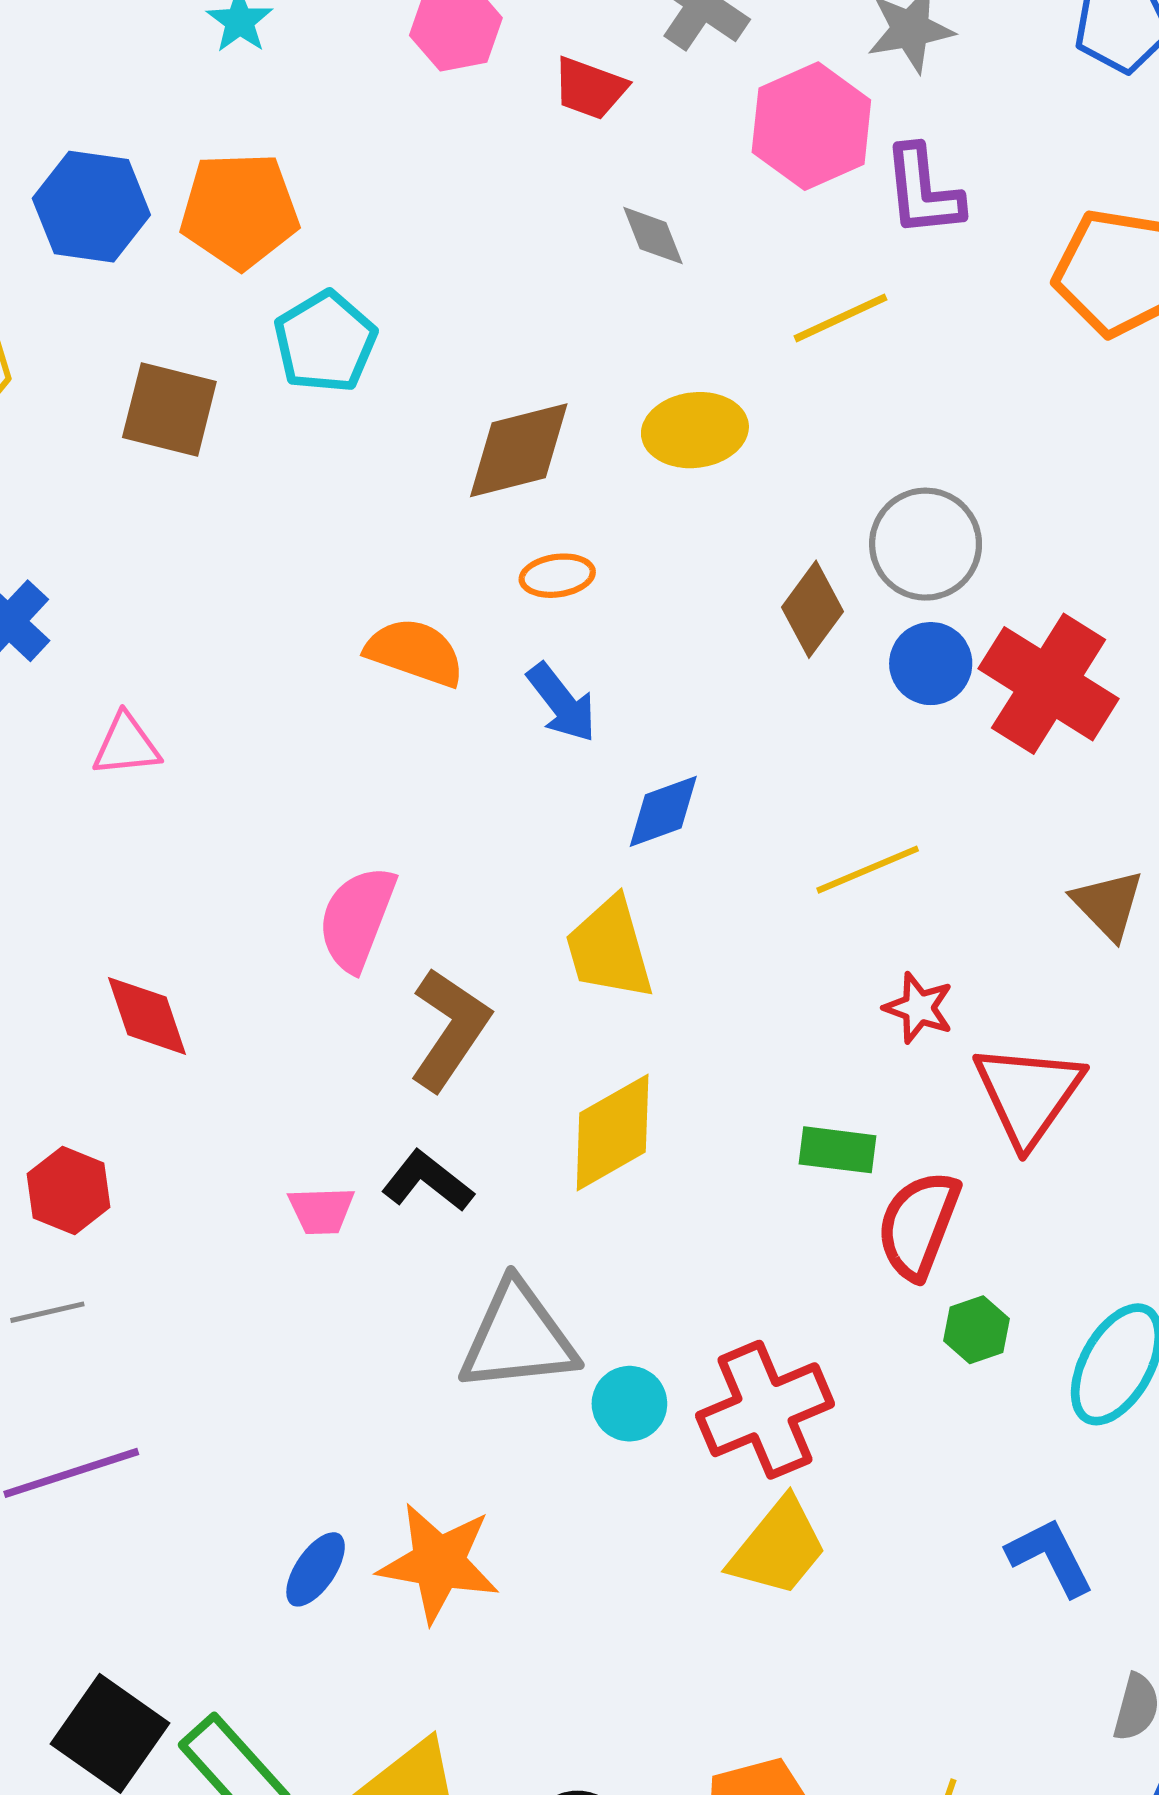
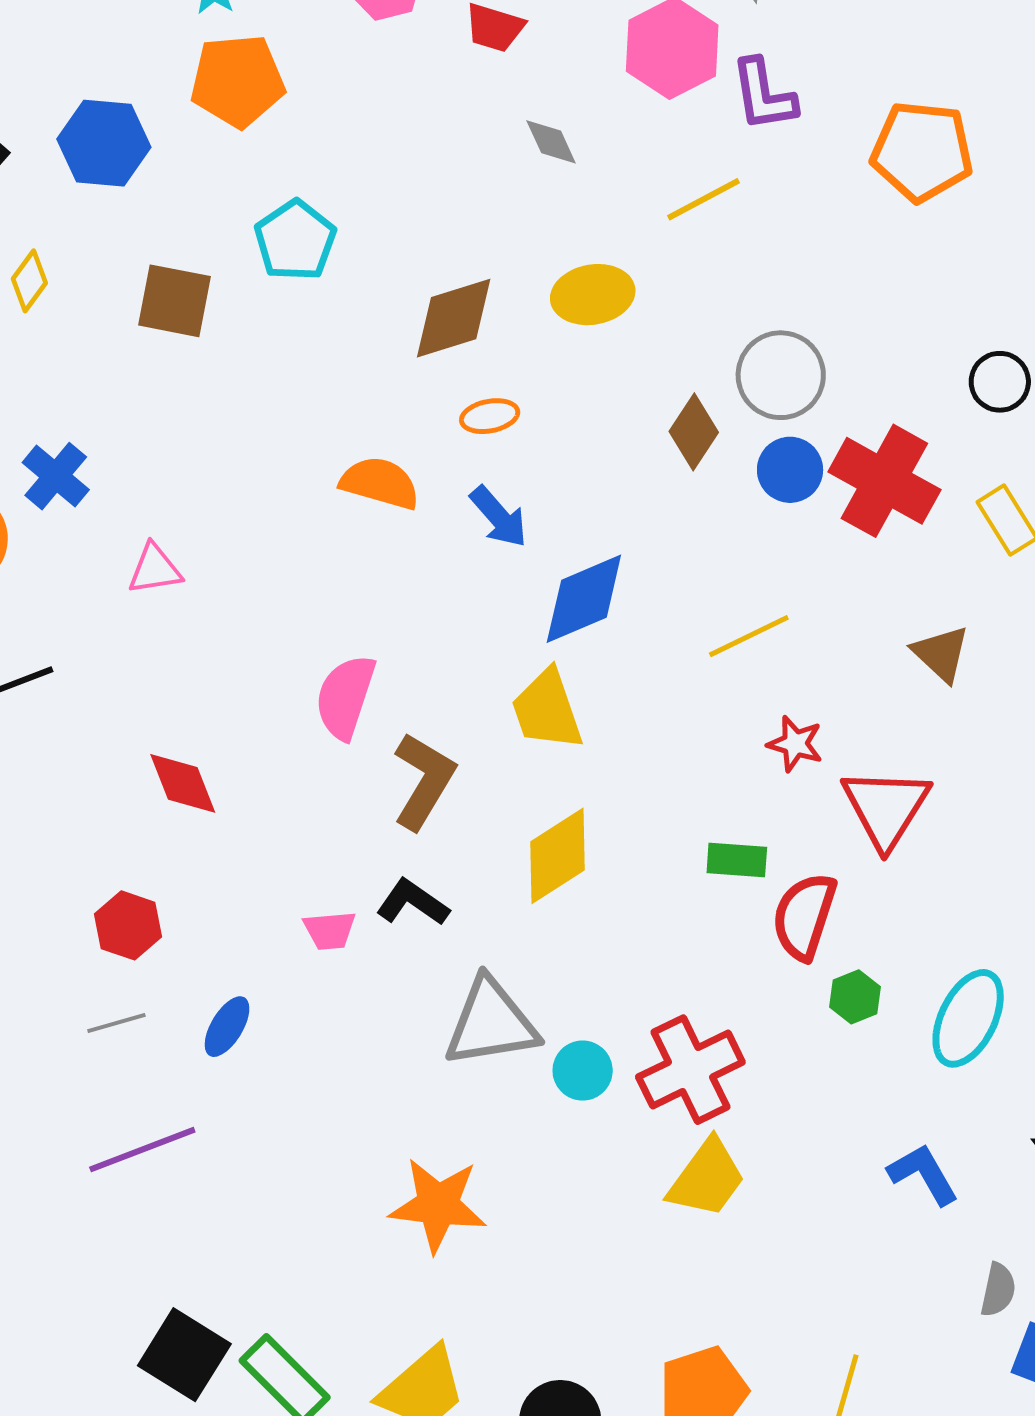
orange pentagon: (239, 210) -> (238, 81), moved
blue diamond: (663, 811) -> (584, 599), size x1.5
blue ellipse: (316, 1569) -> (227, 1027), moved

